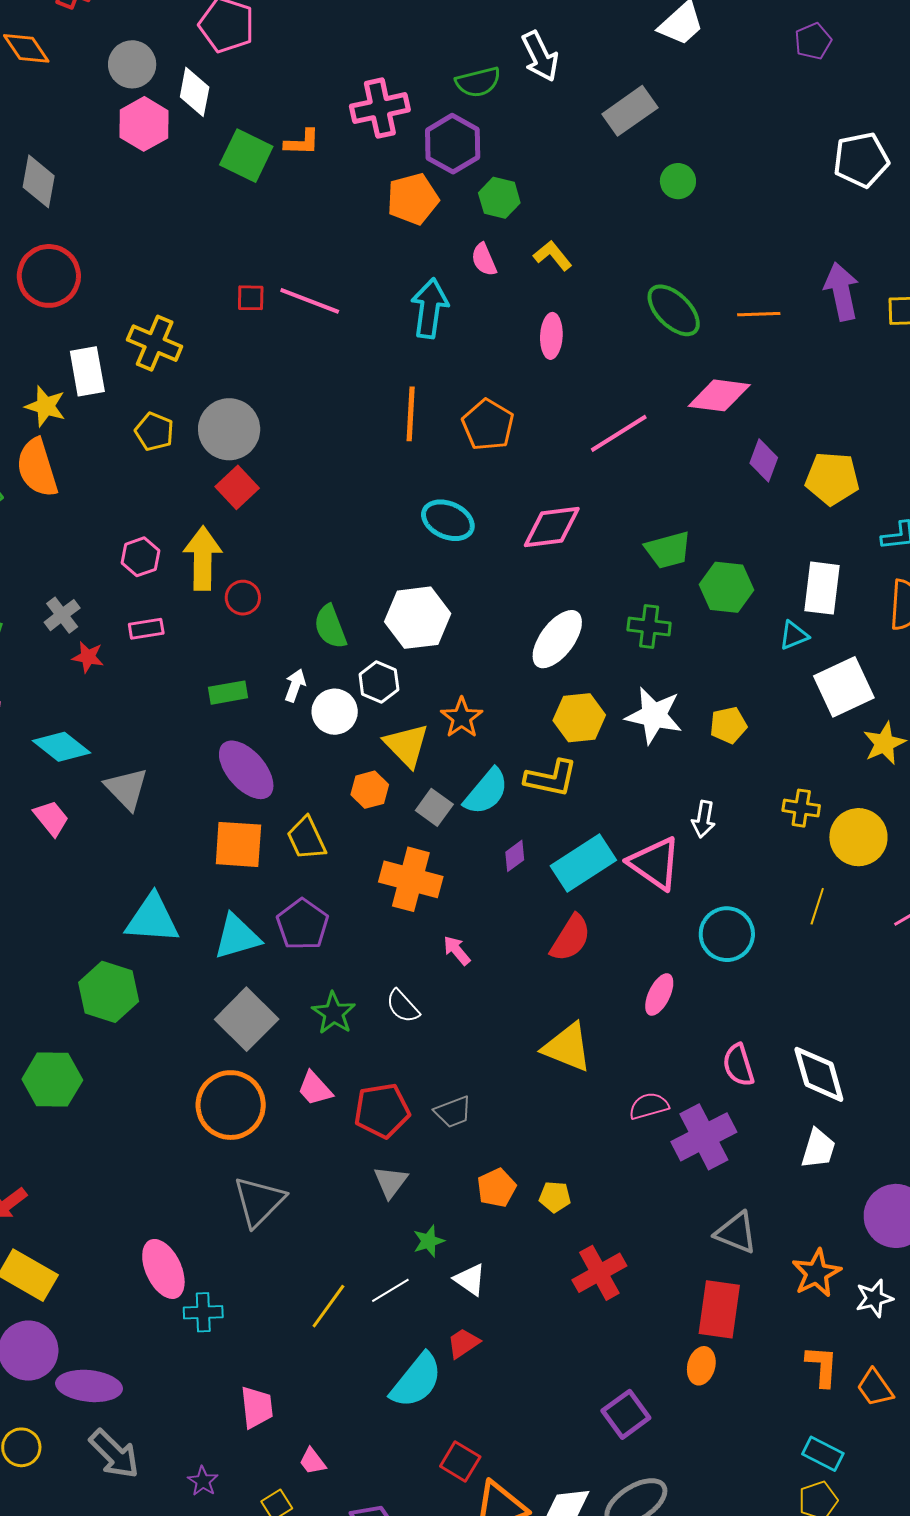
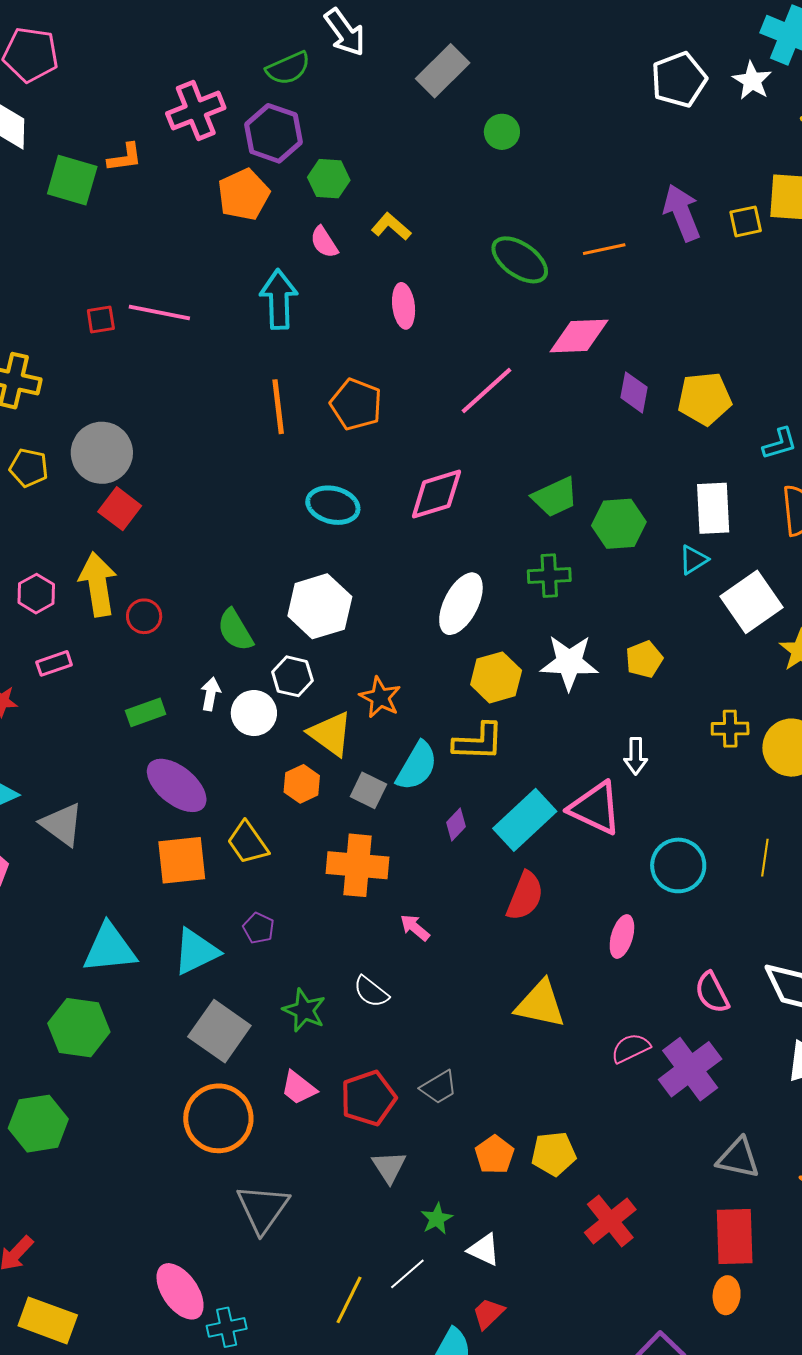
yellow line: (817, 906) -> (765, 858), moved
purple pentagon: (303, 924) -> (259, 928), size x0.6
yellow pentagon: (555, 1197) -> (554, 1154), size x1.4

